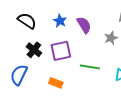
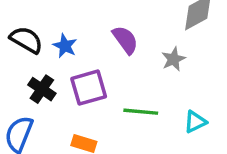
blue star: (60, 21) -> (65, 46), moved

